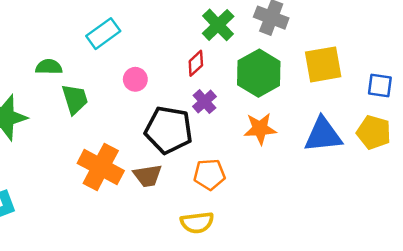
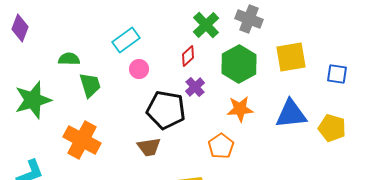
cyan rectangle: (103, 34) -> (126, 40), moved
yellow pentagon: (374, 132) -> (332, 128), moved
orange cross: (101, 167) -> (82, 140), moved
orange pentagon: (209, 174) -> (221, 146), moved, turned -30

